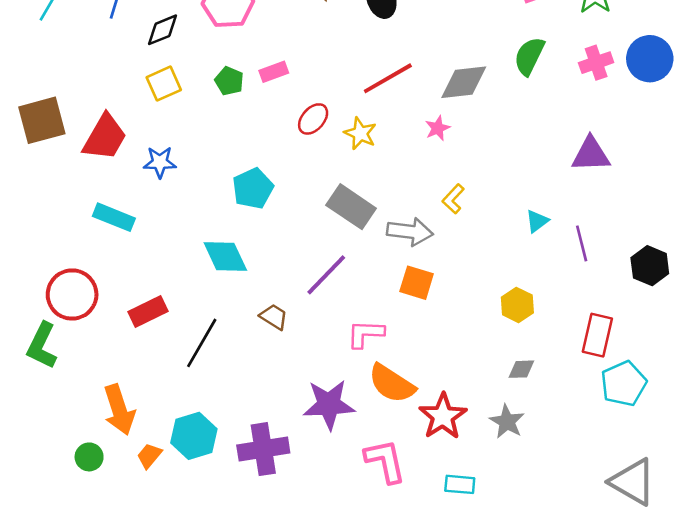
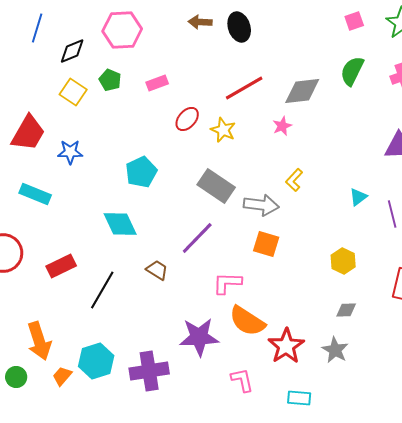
green pentagon: (229, 81) -> (110, 80), moved
yellow square: (164, 84) -> (73, 92), turned -32
pink L-shape: (385, 461) -> (242, 380), size x0.7

